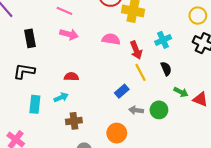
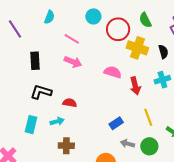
black semicircle: (166, 69) -> (163, 52), moved
black L-shape: (24, 71) -> (41, 92), moved
yellow line: (140, 72) -> (148, 117), moved

